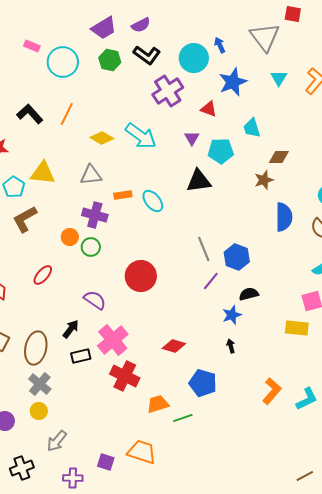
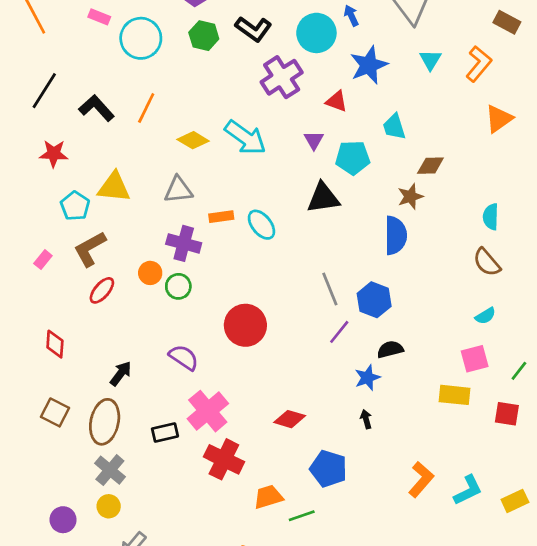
blue semicircle: (284, 217) -> (396, 235), moved
red ellipse: (43, 275) -> (102, 290), moved
black arrow: (71, 329) -> (121, 374), moved

